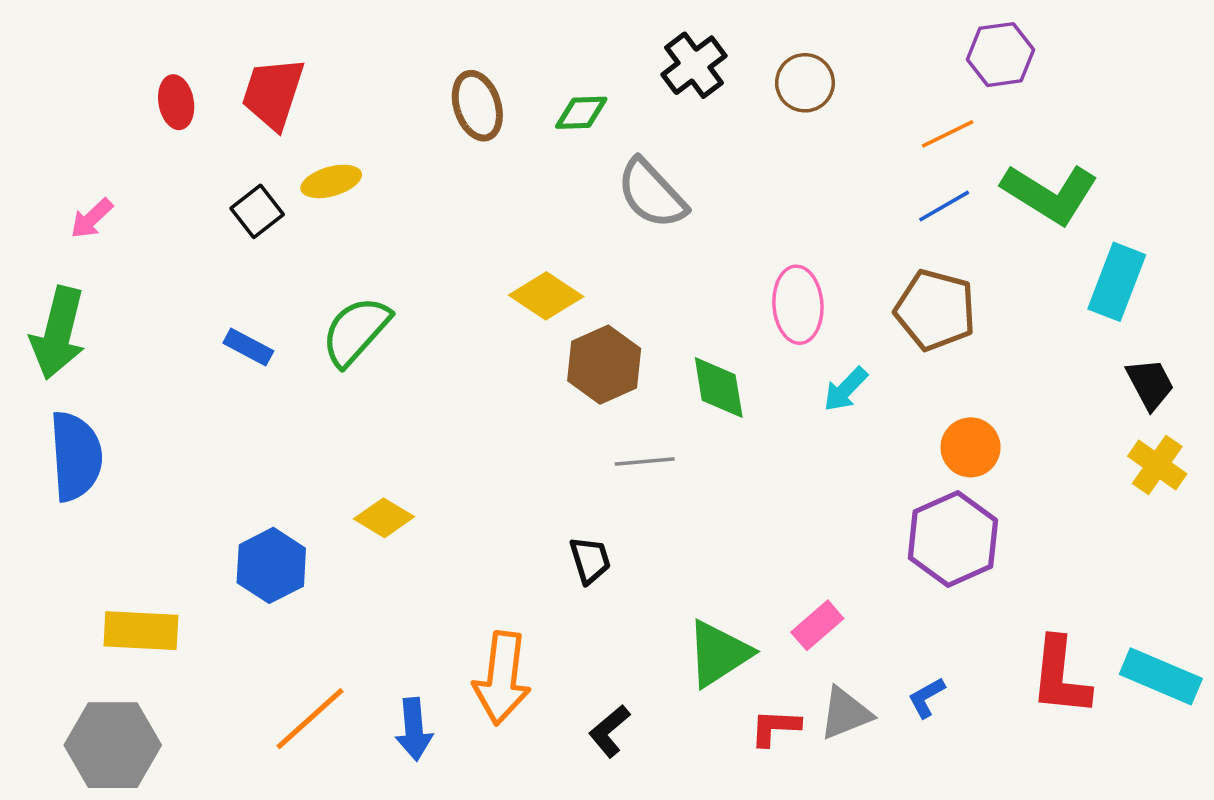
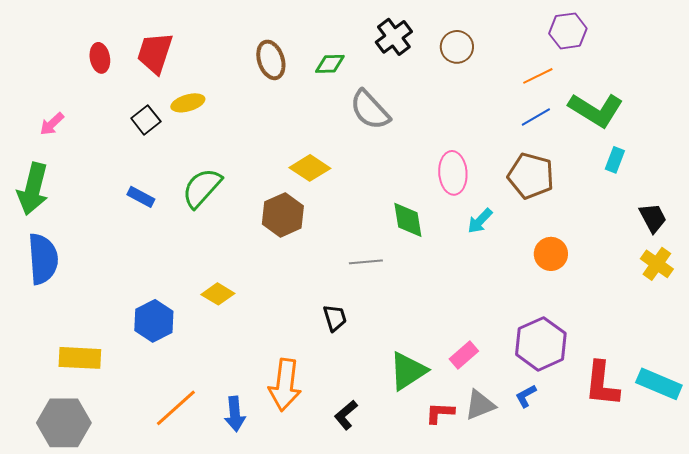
cyan rectangle: (1117, 282) -> (615, 160), moved, size x0.6
brown hexagon: (604, 365) -> (283, 215), moved
purple hexagon: (953, 539) -> (541, 344), moved

